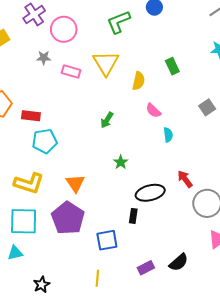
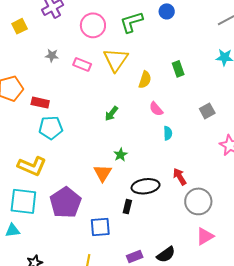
pink circle: (64, 29) -> (93, 25), moved
gray star: (44, 58) -> (52, 55), moved
orange triangle: (75, 183) -> (103, 173), moved

